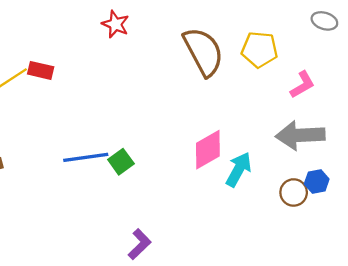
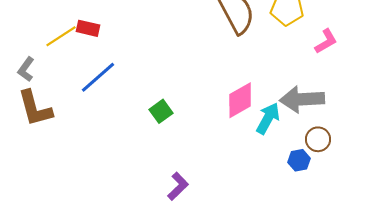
gray arrow: (300, 135) -> (302, 99), moved
blue line: (86, 157) -> (98, 77), moved, turned -33
blue hexagon: (317, 181) -> (299, 160), moved

